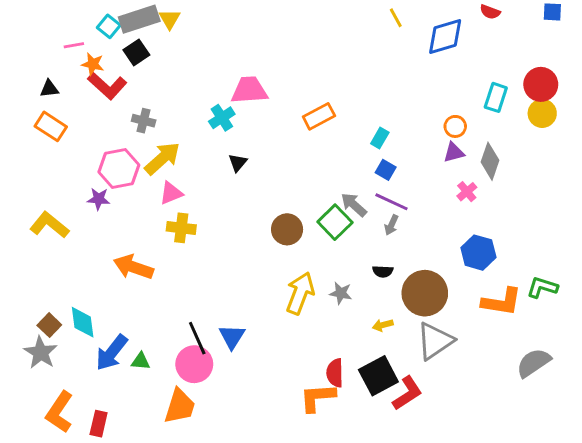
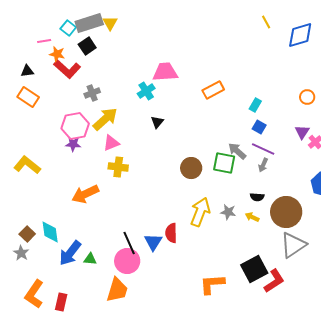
gray cross: (144, 121) -> (92, 93), turned -35
purple triangle: (454, 153) -> (302, 132), moved, turned -42
purple star: (99, 199) -> (73, 144), moved
green square: (335, 222) -> (224, 163), turned -35
orange arrow: (133, 267) -> (85, 194), turned -44
yellow arrow: (383, 325) -> (252, 217), moved, turned 40
gray star: (41, 353) -> (21, 253), size x0.7
red semicircle: (335, 373) -> (171, 233), moved

